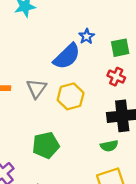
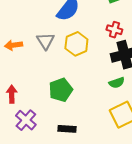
red cross: (116, 77) -> (114, 30), moved

